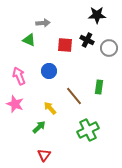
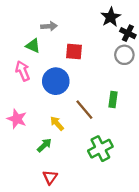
black star: (97, 15) -> (111, 17), turned -30
black cross: (87, 40) -> (128, 33), moved
blue circle: (49, 71) -> (56, 81), size x1.5
pink arrow: (19, 76) -> (23, 71), moved

